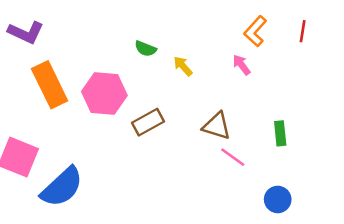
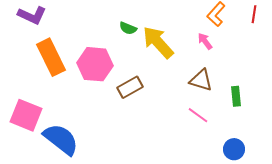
yellow arrow: (183, 66) -> (158, 42), size x2.0
brown triangle: (217, 126) -> (201, 80), moved
blue semicircle: (62, 187) -> (61, 139), turned -99

